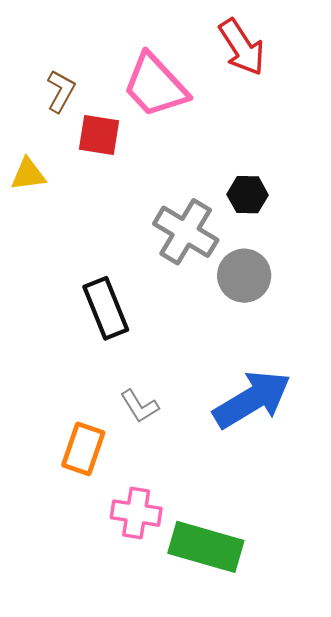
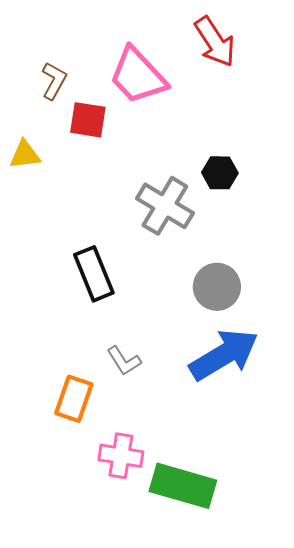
gray circle: (244, 276) -> (217, 287), moved

